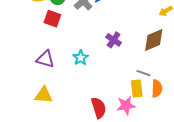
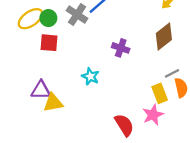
purple triangle: (45, 59) -> (41, 90), moved
gray line: (143, 73) -> (172, 73), moved, turned -32
yellow triangle: (44, 95) -> (53, 103), moved

